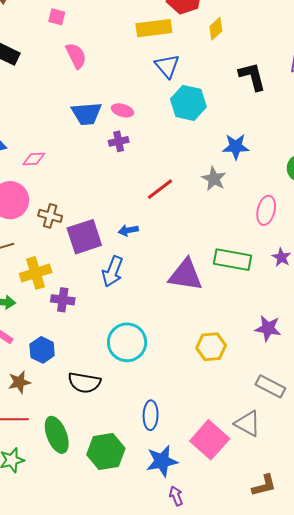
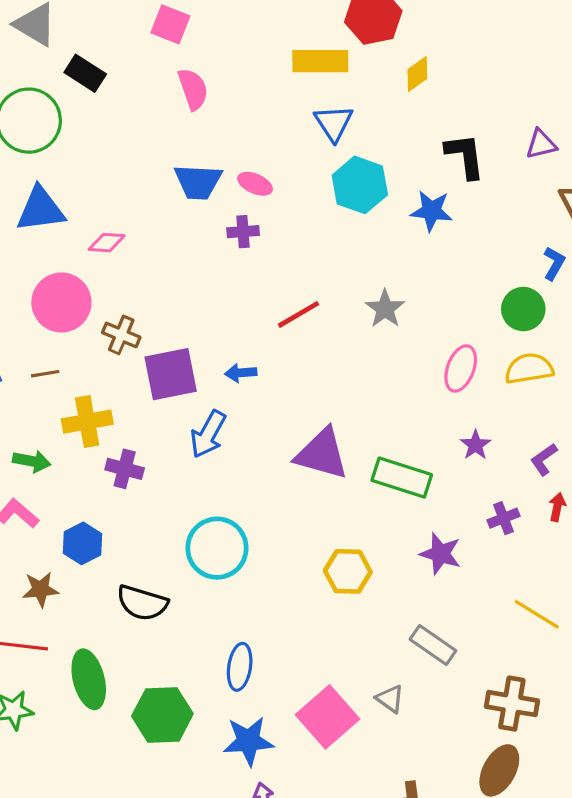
pink square: (57, 17) -> (170, 24), size x1.4
blue star: (236, 147) -> (431, 211), moved
green rectangle: (232, 260) -> (402, 478), moved
gray triangle: (248, 424) -> (390, 699), size x0.7

